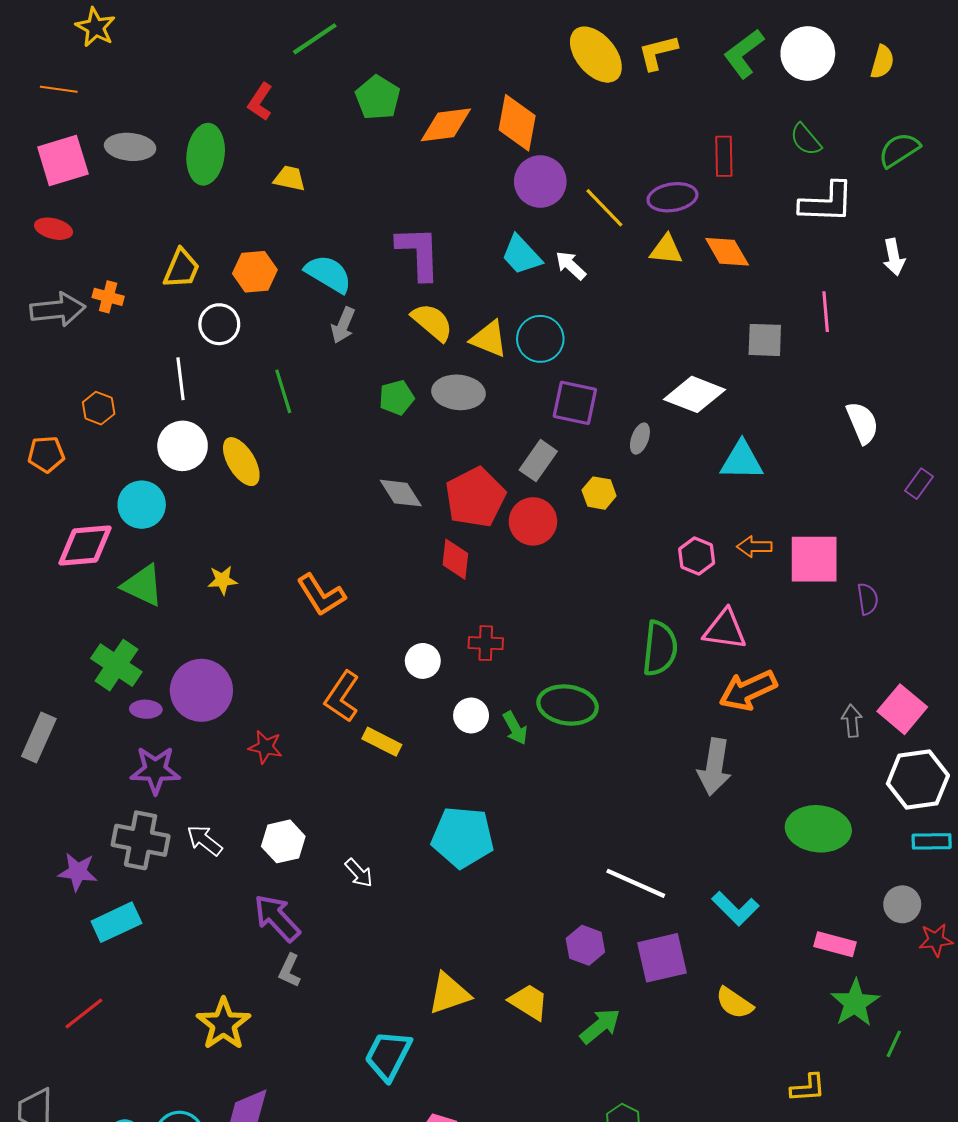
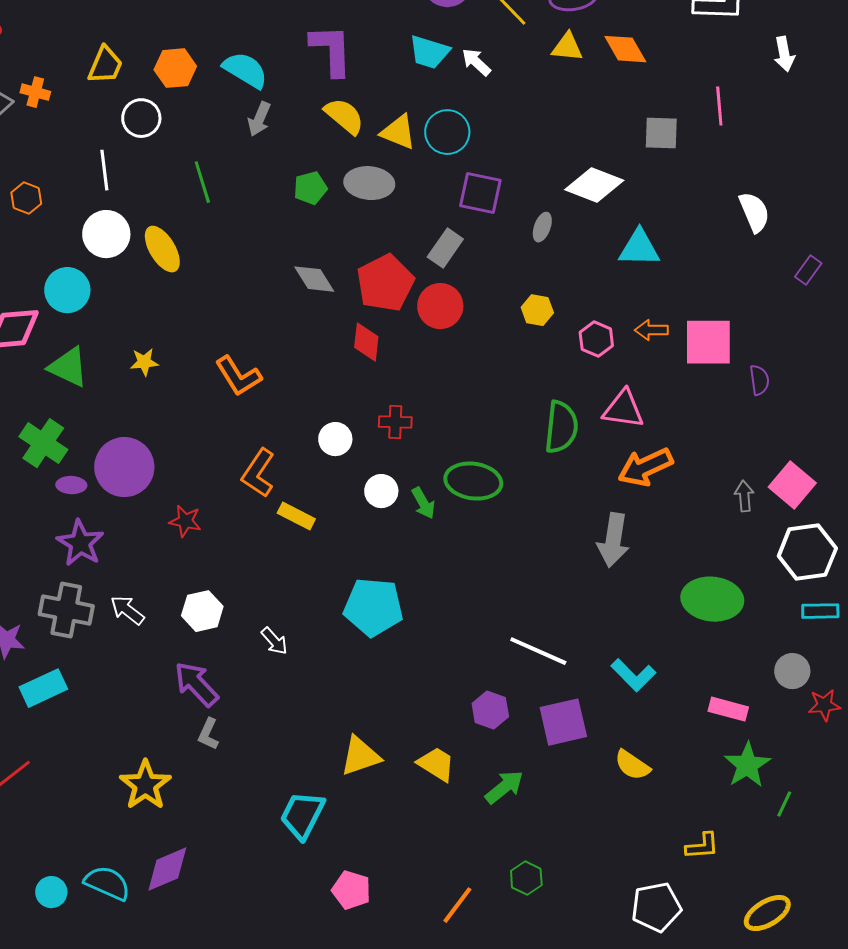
cyan trapezoid: (521, 255) -> (429, 52), turned -30
yellow hexagon: (599, 493) -> (537, 310), moved
purple star: (155, 770) -> (80, 543), turned 30

